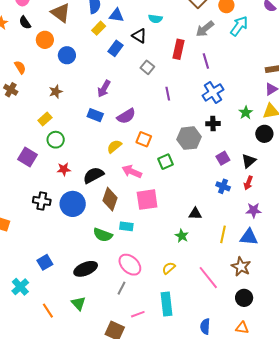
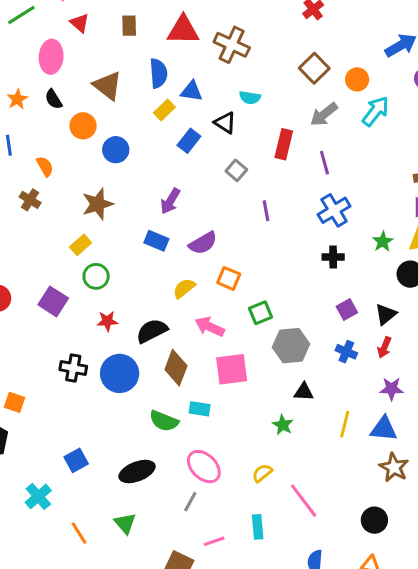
brown star: (56, 92) -> (98, 204), size x1.5
gray hexagon: (189, 138) -> (291, 346), moved
brown star: (241, 267) -> (394, 467), moved
pink line: (208, 278) -> (304, 501), moved
cyan rectangle: (167, 304) -> (258, 527), size x0.7

